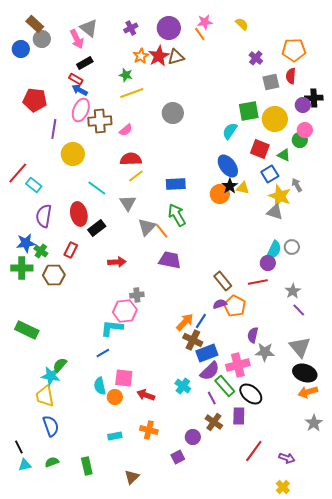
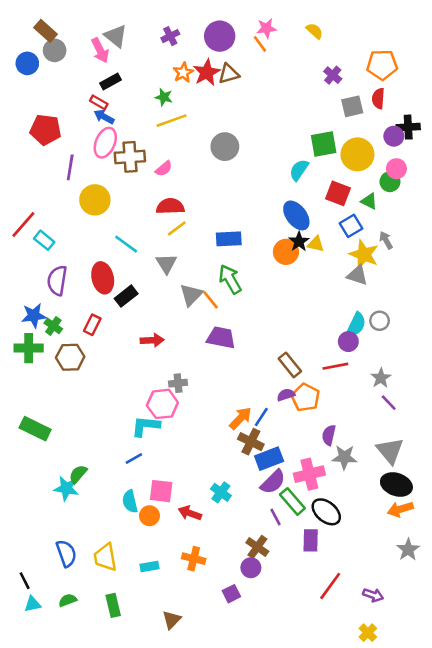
cyan cross: (183, 386) -> (221, 492), moved
yellow trapezoid: (45, 396) -> (105, 557), moved
brown cross: (214, 422) -> (257, 547), moved

